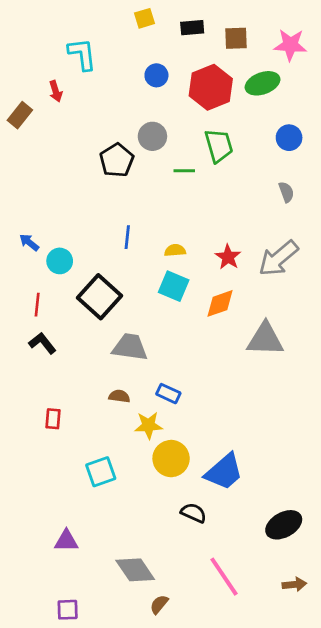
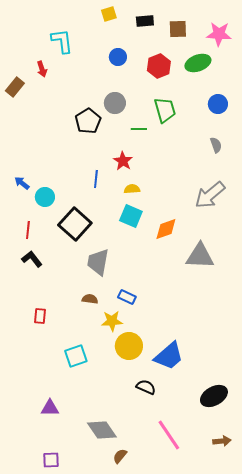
red hexagon: (211, 87) -> (159, 66), size x0.7
red star: (228, 257) -> (123, 161), moved
gray trapezoid: (130, 347) -> (98, 262), turned -88

